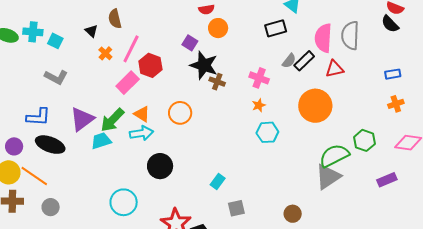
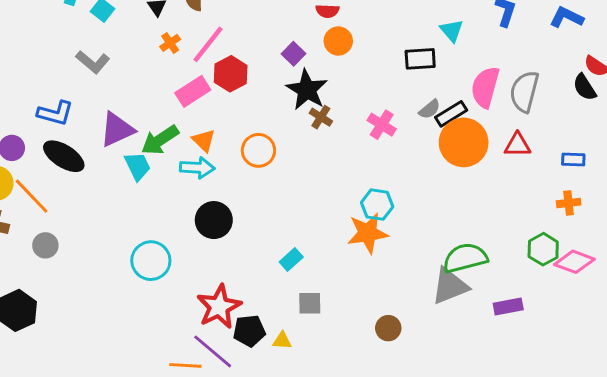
red triangle: (335, 69) -> (517, 145), moved
orange star: (259, 105) -> (368, 233), moved, size x2.0
orange circle: (315, 106) -> (464, 142), moved
green hexagon: (364, 140) -> (543, 249), moved
cyan trapezoid: (101, 141) -> (138, 166), turned 70
purple rectangle: (387, 180) -> (508, 306), moved

